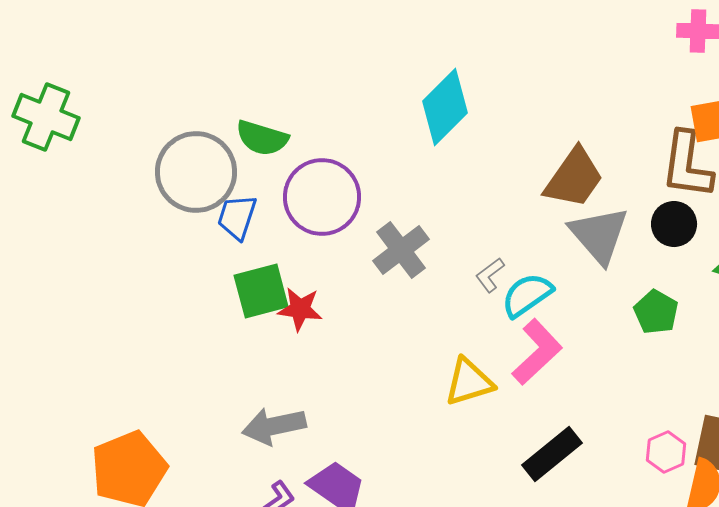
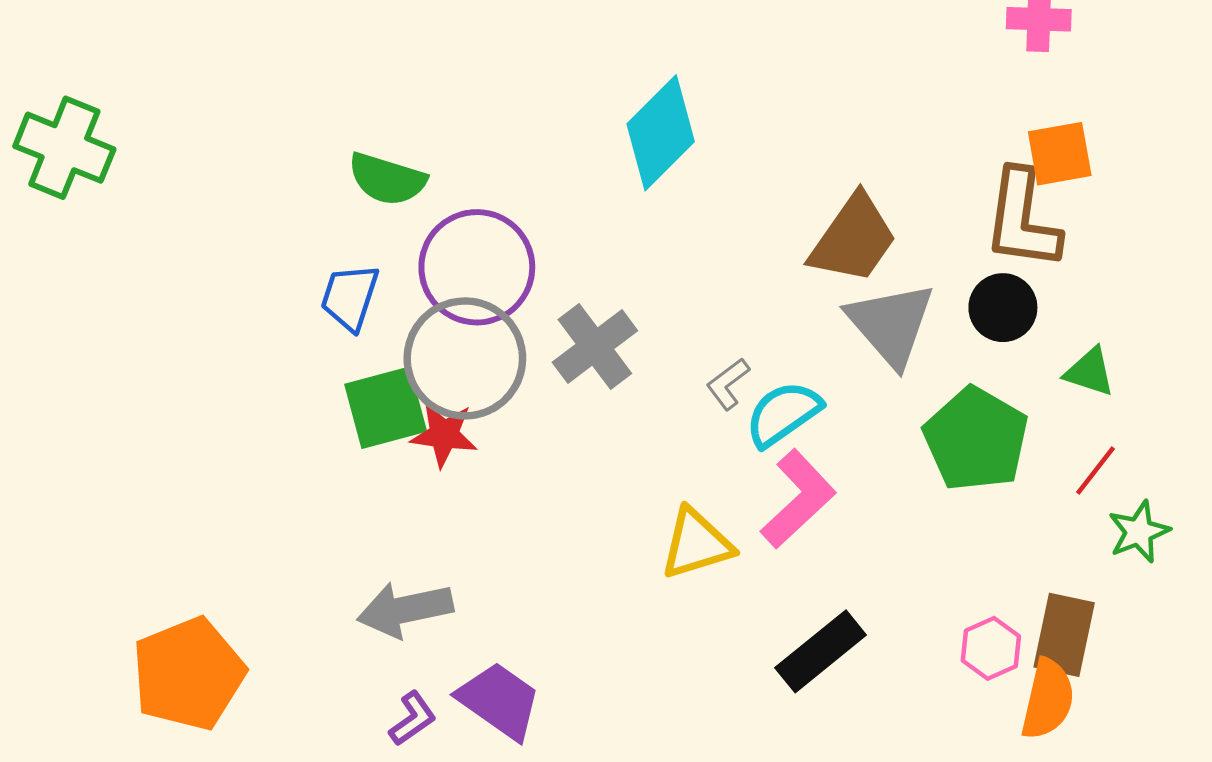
gray circle: (196, 172) -> (465, 358), moved
green pentagon: (656, 312) -> (976, 439), size x1.6

